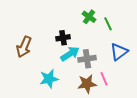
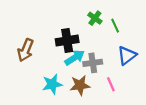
black cross: (63, 38) -> (67, 41), size x1.5
brown star: (87, 84) -> (80, 85), moved

